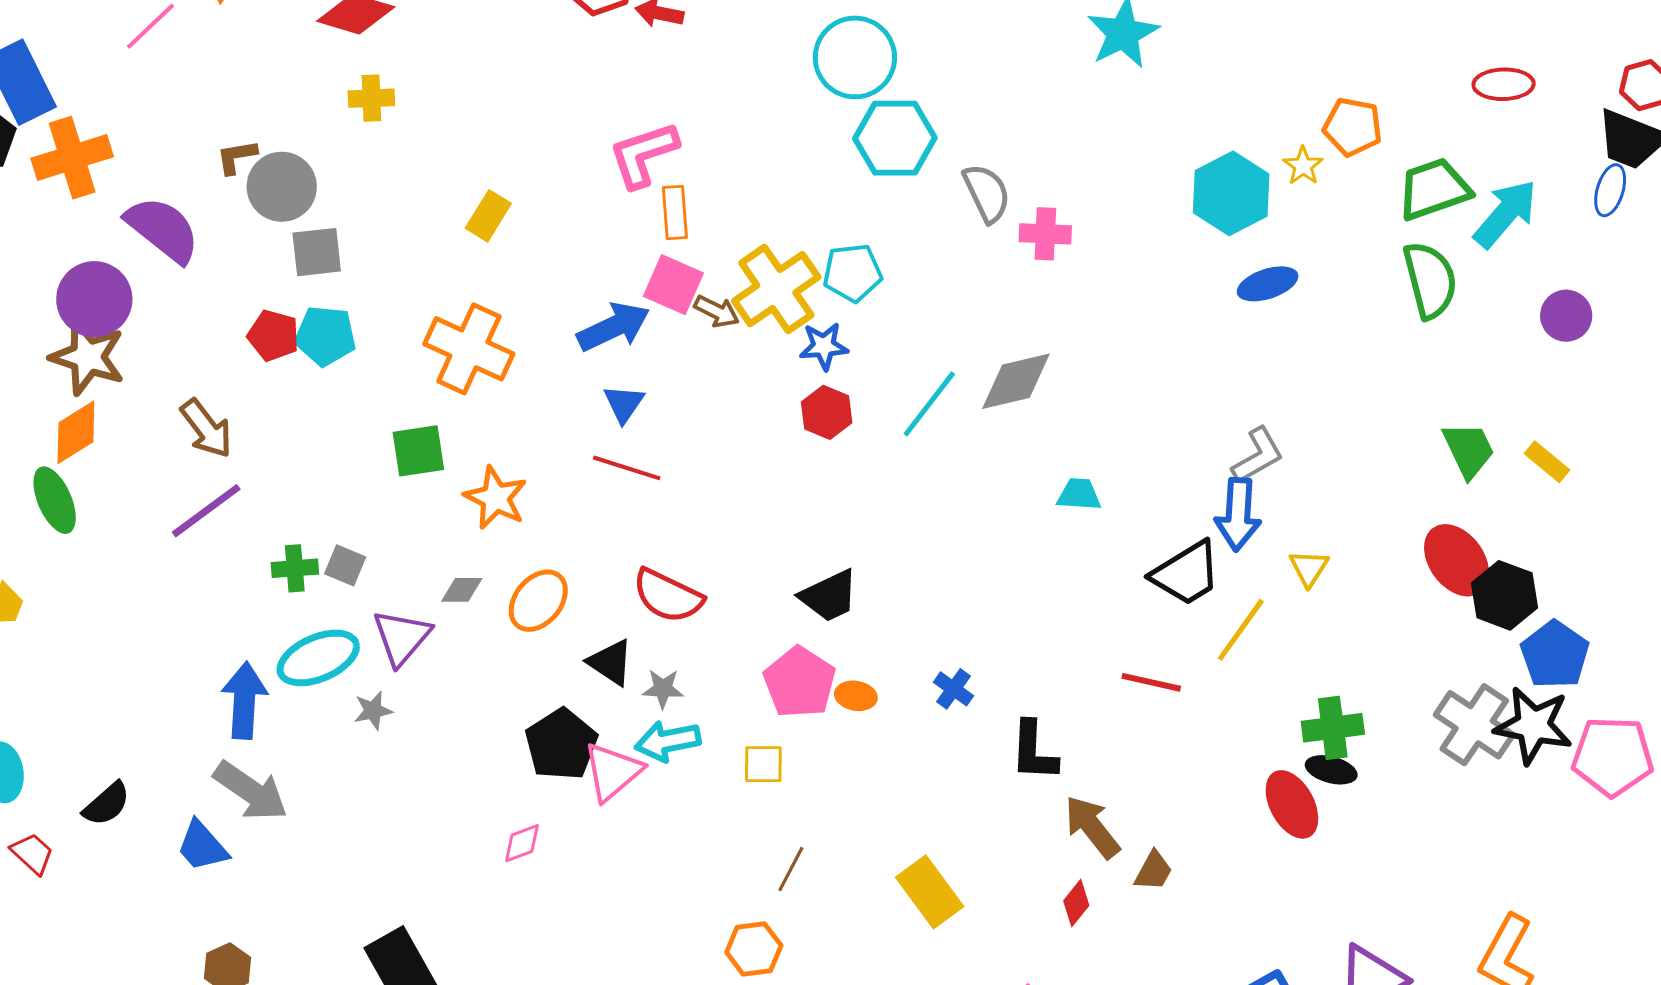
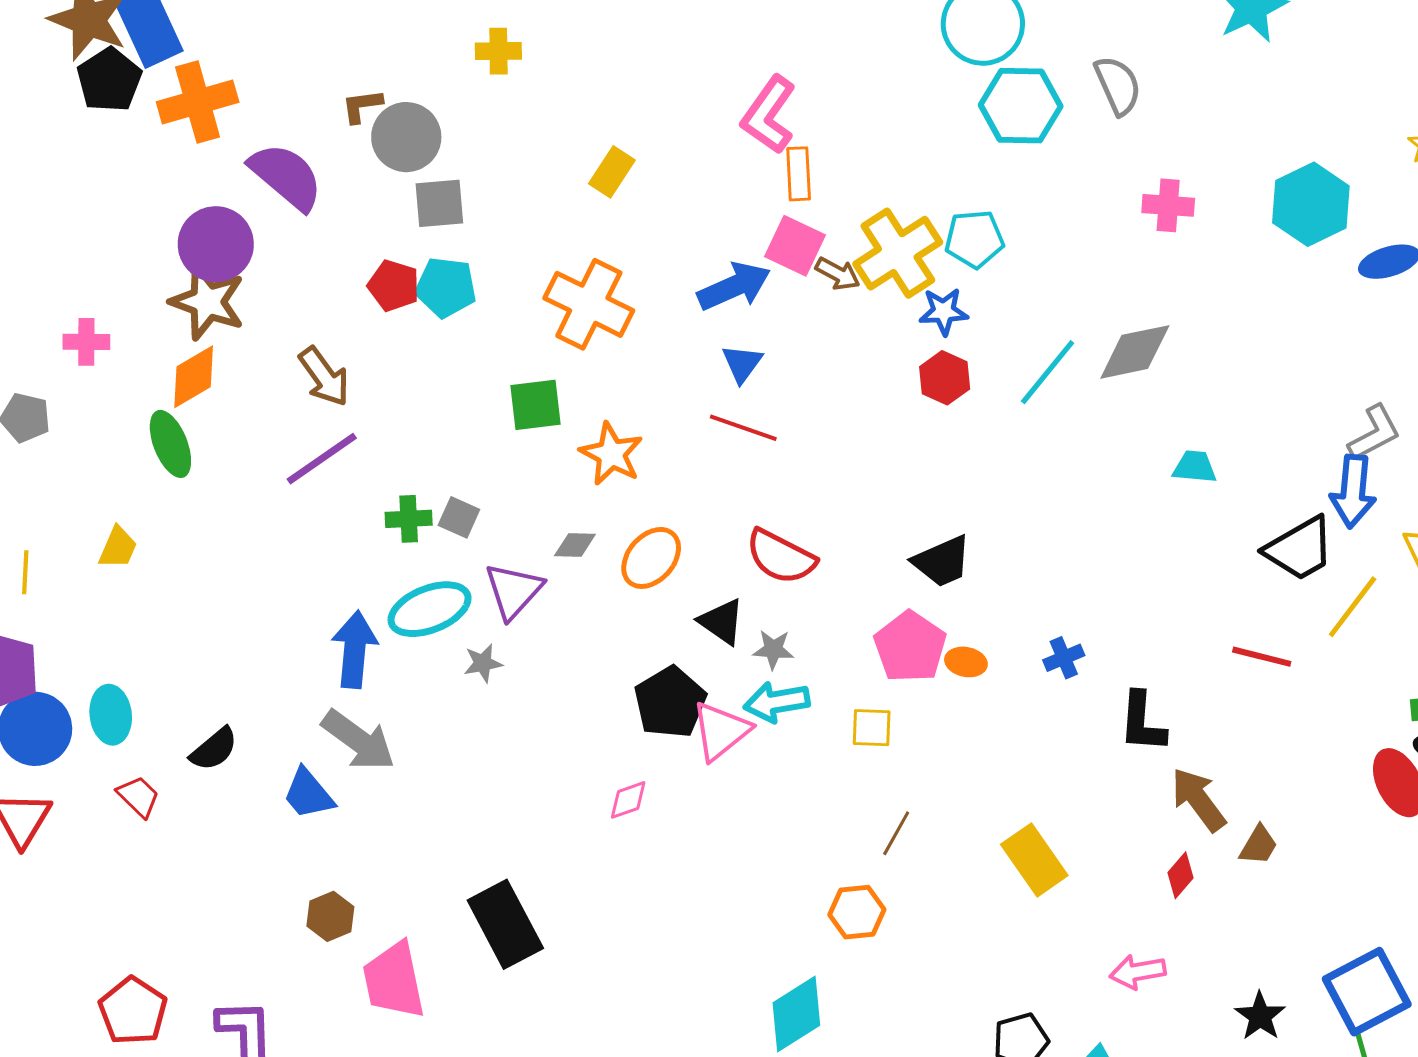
pink L-shape: (643, 154) -> (769, 115), turned -38
gray semicircle: (987, 193) -> (1118, 85), moved
cyan hexagon: (1231, 193) -> (1311, 204), moved
blue cross: (954, 689) -> (1064, 658), turned 30

